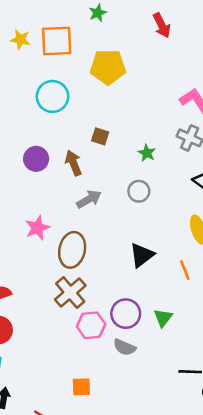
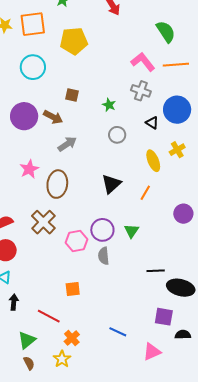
purple circle: (36, 159) -> (24, 116), size x1.4
brown arrow: (73, 163) -> (53, 117), turned 144
gray circle: (139, 191) -> (117, 135), moved
orange line: (185, 270) -> (145, 193), turned 56
brown cross: (70, 293) -> (43, 222), moved
gray semicircle: (125, 347) -> (104, 256), turned 66

